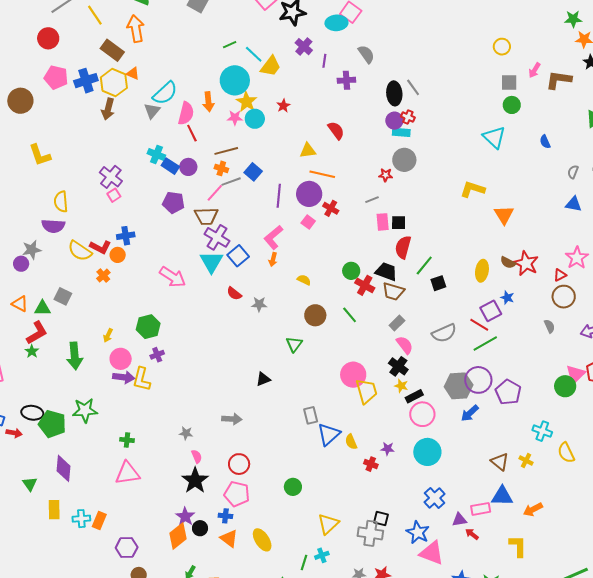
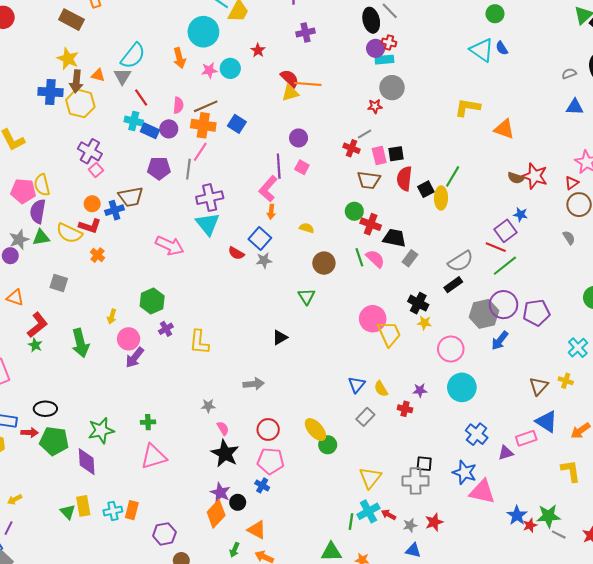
orange triangle: (133, 74) -> (98, 75), moved
pink pentagon: (56, 77) -> (23, 191), moved
purple cross: (346, 80) -> (305, 33), moved
blue cross: (86, 81) -> (50, 92), moved, turned 30
yellow hexagon: (114, 83) -> (80, 103), moved
yellow star: (247, 102) -> (68, 59), moved
pink semicircle: (186, 113) -> (178, 105), moved, size x0.7
red semicircle: (336, 130) -> (290, 78), moved
red line: (192, 133) -> (141, 98), moved
blue semicircle: (545, 142) -> (502, 48), moved
orange cross: (221, 168) -> (203, 125), size x1.6
gray semicircle: (573, 172) -> (569, 74), turned 56
orange line: (322, 174) -> (308, 84), moved
gray line: (231, 182) -> (188, 169), moved, turned -54
purple circle: (309, 194) -> (299, 138), size x0.7
purple line: (279, 196) -> (279, 166), moved
red cross: (331, 208) -> (352, 148), moved
orange triangle: (504, 215) -> (504, 129), turned -30
brown trapezoid: (206, 216) -> (131, 197), moved
purple semicircle: (53, 226) -> (38, 211), turned 105
purple cross: (217, 237) -> (210, 198), turned -35
orange circle: (118, 255) -> (92, 204), moved
blue square: (238, 256) -> (260, 238), moved
green line: (424, 266) -> (453, 176), moved
yellow ellipse: (482, 271) -> (441, 198), moved
black trapezoid: (386, 272) -> (394, 238), moved
black square: (438, 283) -> (426, 189), moved
brown trapezoid: (393, 291) -> (369, 180), moved
green triangle: (42, 308) -> (41, 238), moved
green line: (350, 315) -> (359, 257), turned 30
pink semicircle: (405, 345) -> (375, 259), moved
purple arrow: (124, 377) -> (135, 358), turned 130
yellow L-shape: (142, 379) -> (199, 342), moved
purple pentagon: (508, 392) -> (536, 313), turned -30
black rectangle: (414, 396) -> (453, 285), moved
green star: (85, 410) -> (101, 430), moved
gray rectangle: (311, 415) -> (365, 417), moved, turned 66
green pentagon: (52, 424) -> (54, 441), moved
cyan cross: (542, 431) -> (578, 348), turned 36
blue triangle: (329, 434) -> (357, 385), size x0.7
brown triangle: (500, 462) -> (539, 386), turned 42
green triangle: (30, 484) -> (68, 512), moved
blue triangle: (502, 496) -> (546, 422), turned 40
blue cross: (225, 516) -> (262, 485), turned 32
red arrow: (472, 534) -> (389, 515), moved
orange triangle: (229, 538) -> (257, 530), moved
yellow ellipse: (262, 540) -> (315, 430), moved
cyan cross: (322, 555) -> (368, 511), size x1.5

